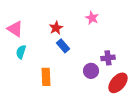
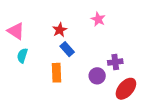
orange rectangle: (46, 77) -> (57, 73), moved

